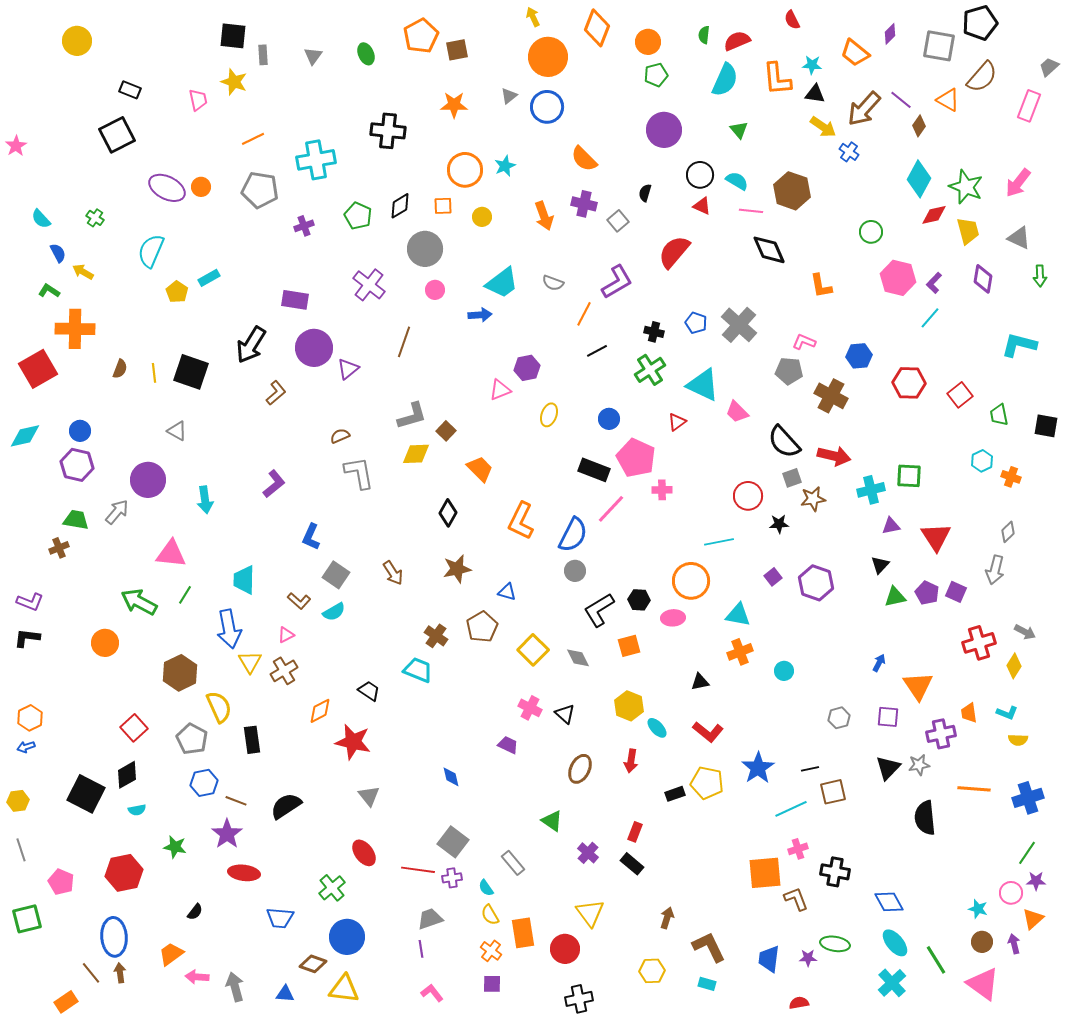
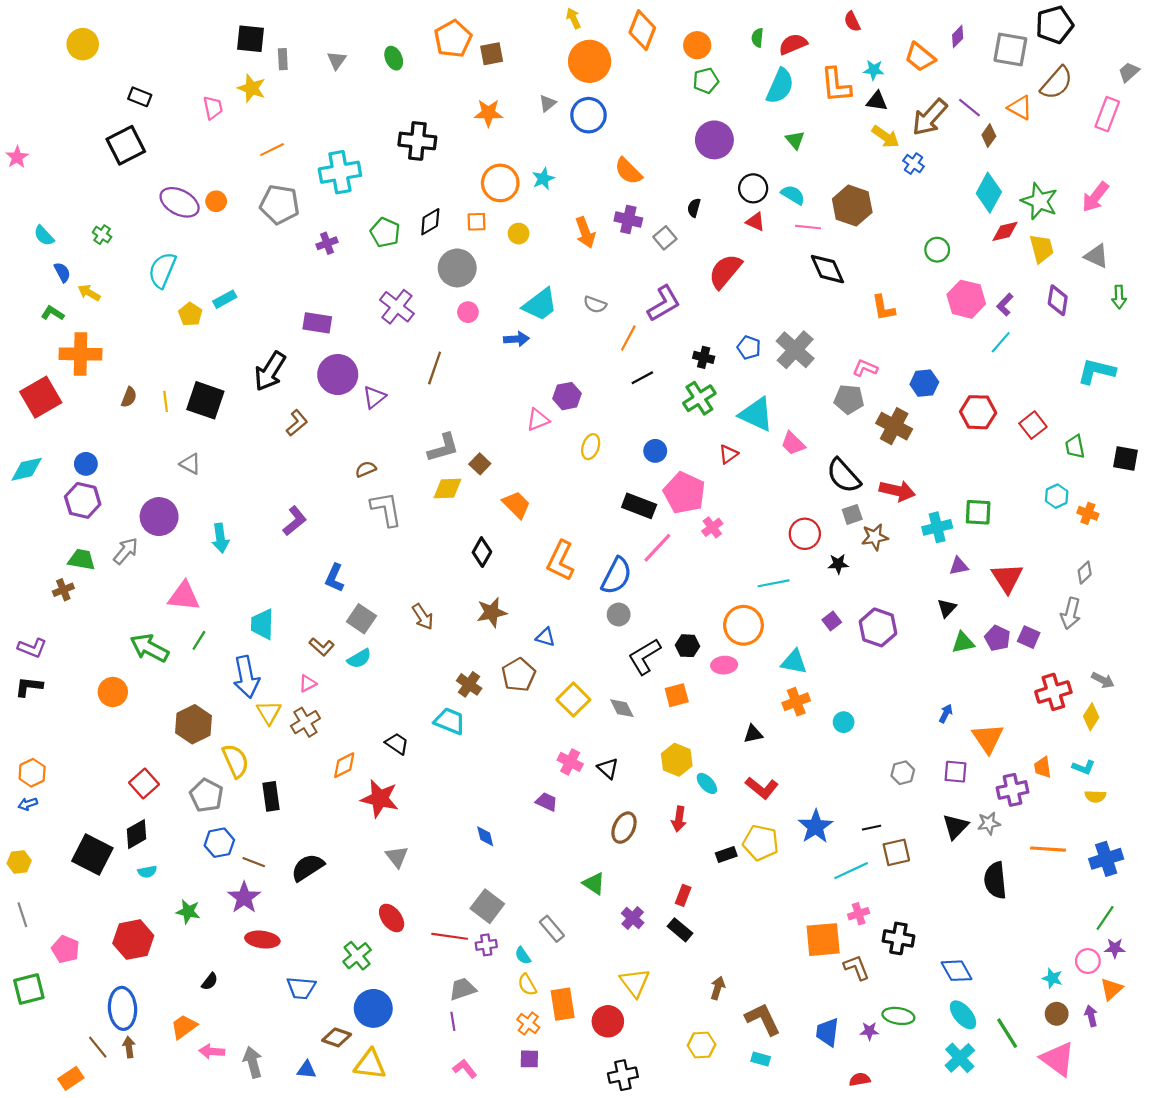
pink cross: (662, 490) -> (712, 527), turned -36

